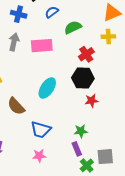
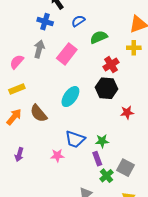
pink rectangle: (42, 46) -> (67, 54), turned -50
red star: (92, 101) -> (127, 112), moved
blue trapezoid: (41, 130) -> (75, 139), moved
pink star: (39, 156) -> (57, 156), moved
gray square: (105, 157) -> (125, 168), turned 30

